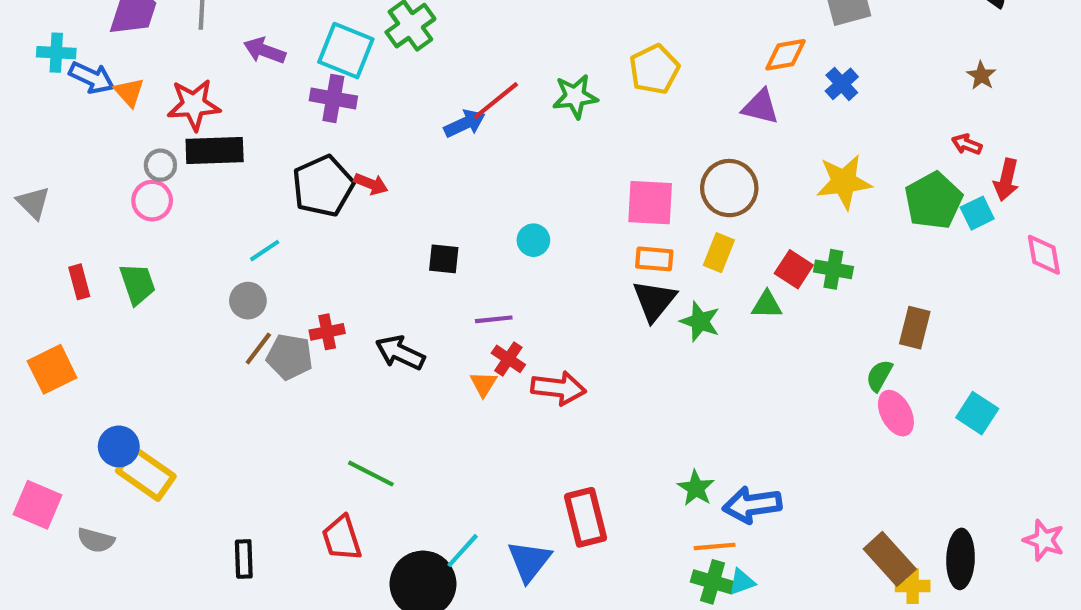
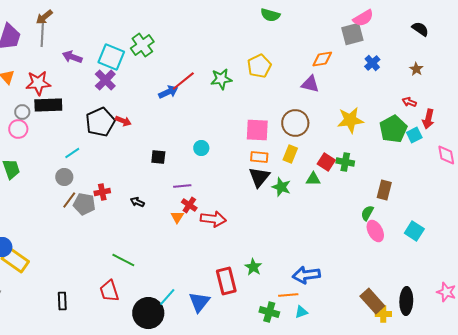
blue cross: (842, 84) -> (372, 63), moved
purple cross: (333, 98) -> (105, 80), turned 35
black arrow: (400, 353) -> (137, 202), size x0.6
green star: (696, 488) -> (253, 267), moved
green cross: (713, 582) -> (269, 312), moved

